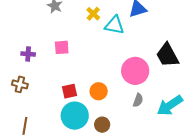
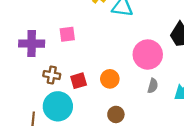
purple cross: (28, 54) -> (32, 44), size x1.6
brown cross: (20, 84) -> (52, 75), moved
cyan circle: (75, 116) -> (58, 106), moved

